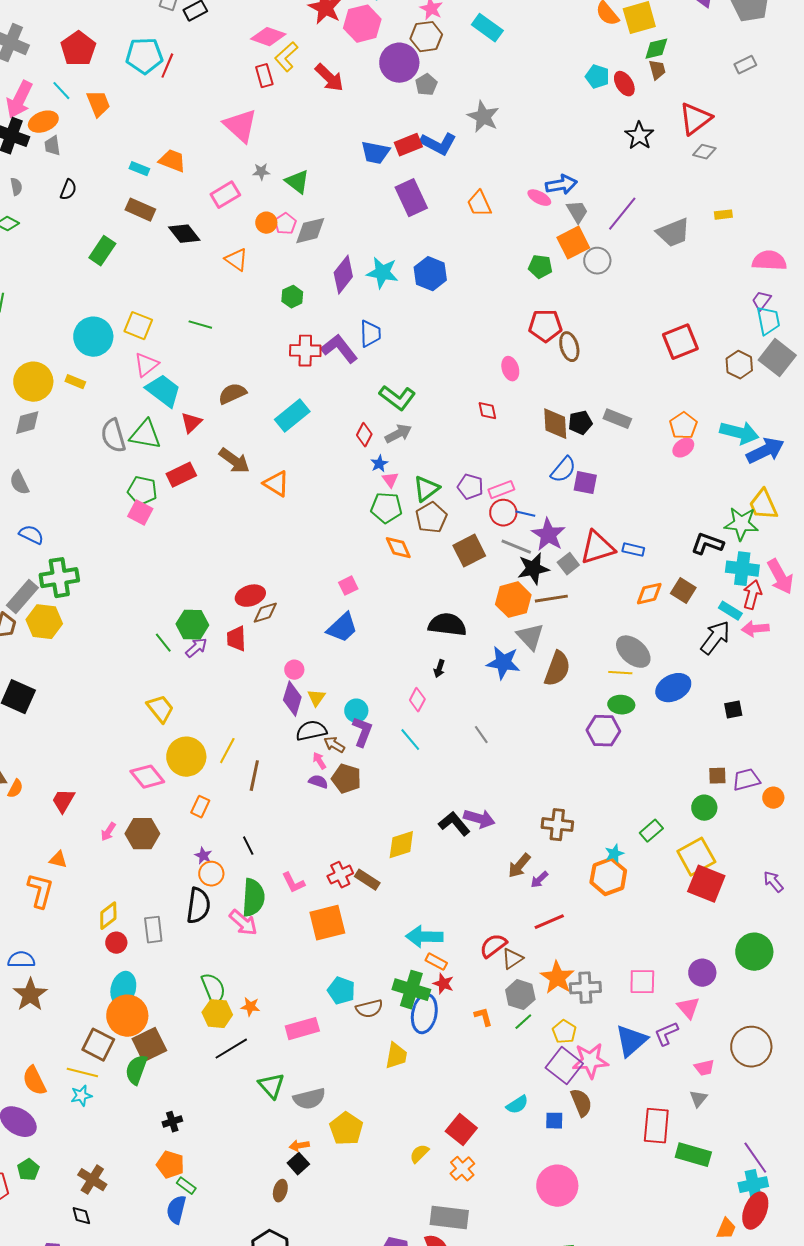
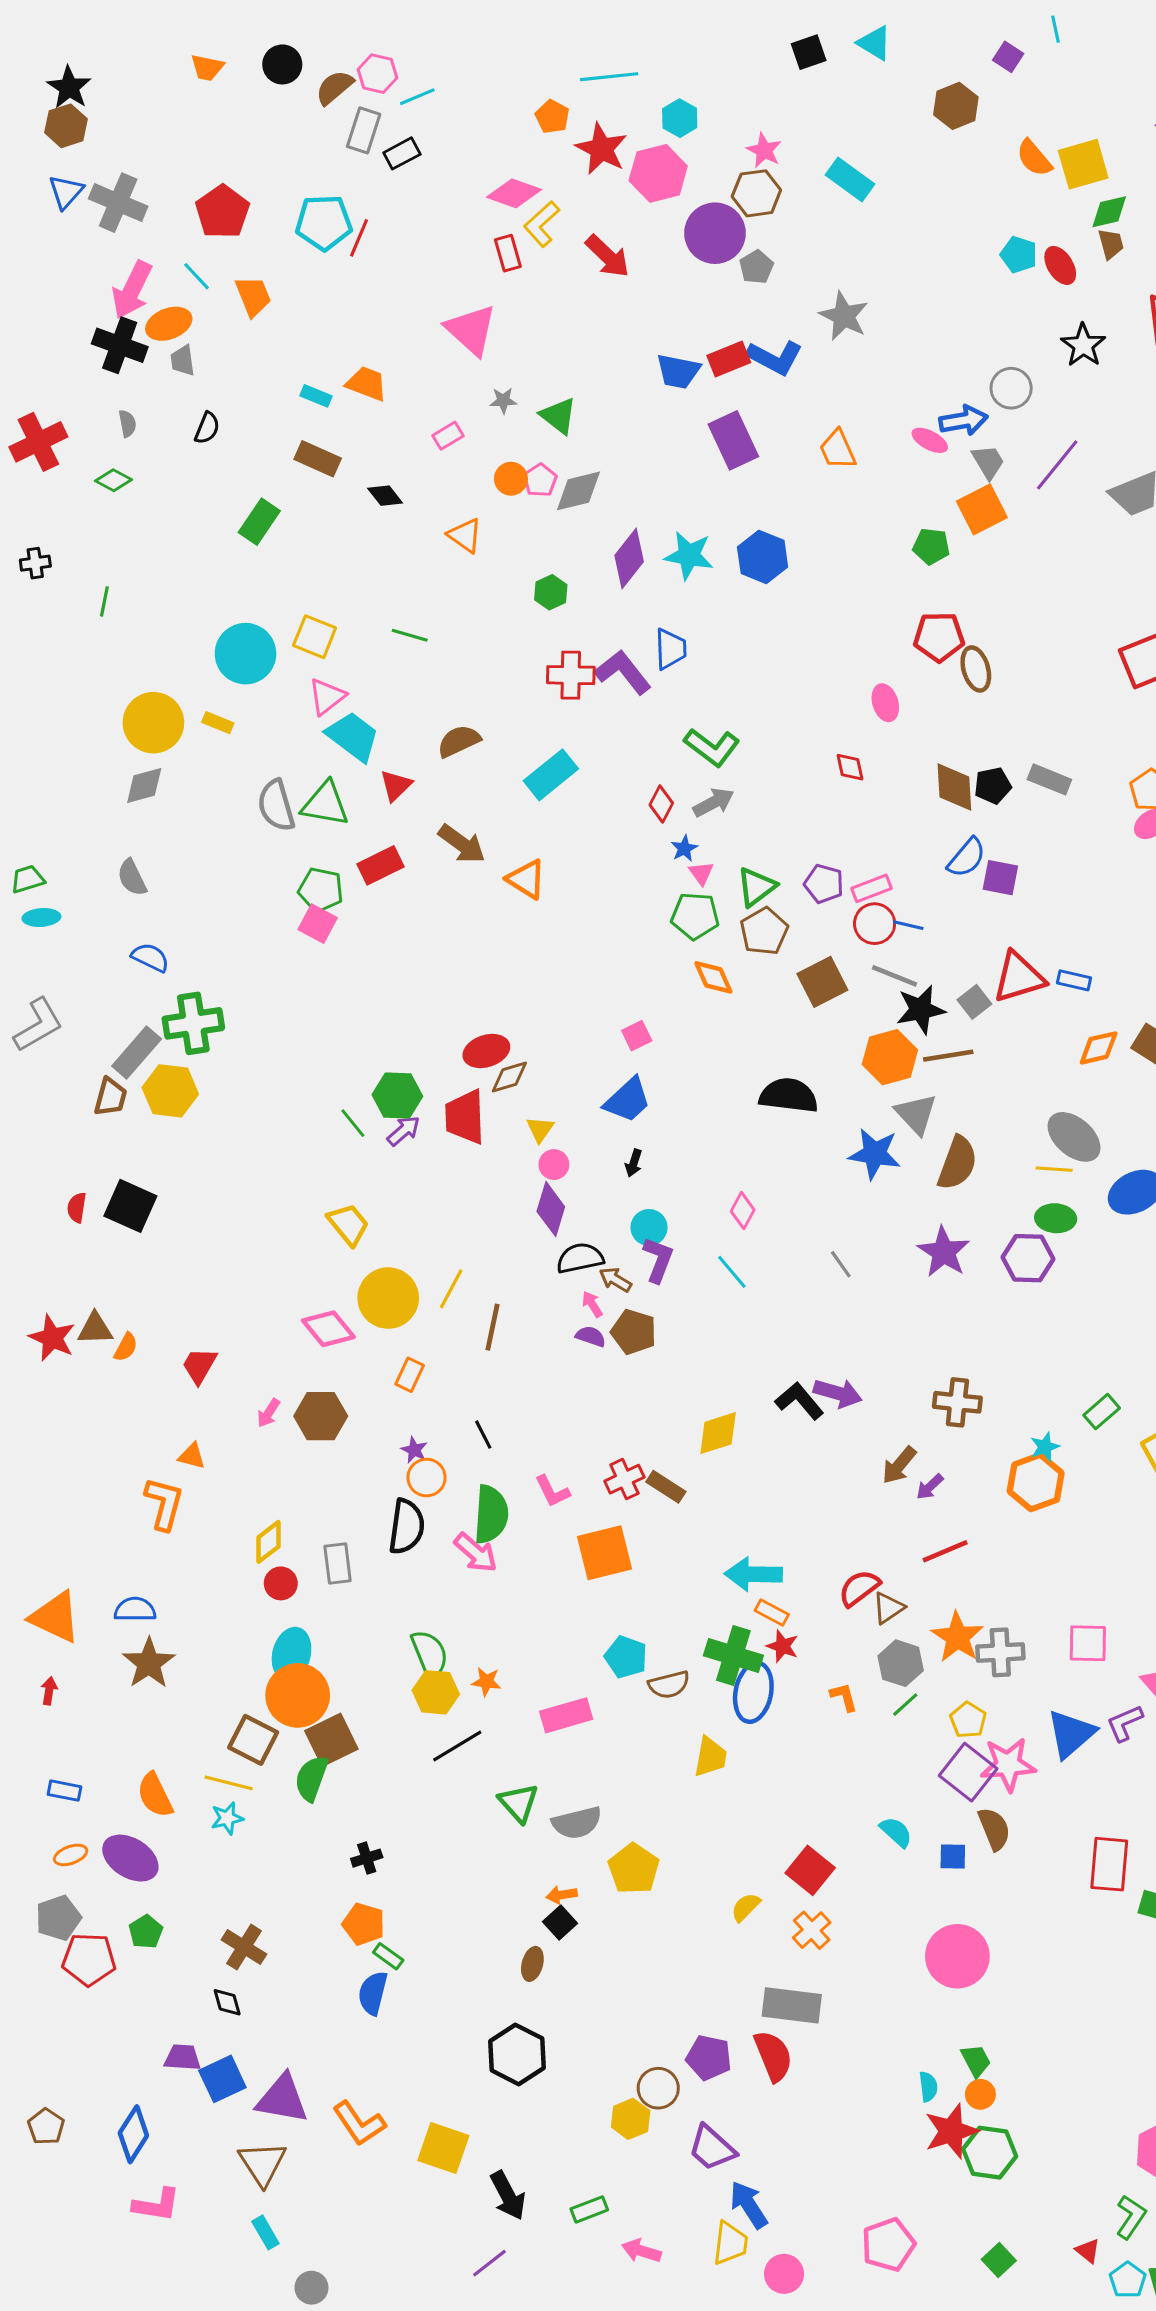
pink rectangle: (225, 195) -> (448, 436), size x0.7
black diamond: (184, 234) -> (385, 496), size x0.7
gray circle: (597, 261) -> (1011, 388), moved
purple star: (548, 535) -> (944, 1252), moved
red trapezoid: (236, 639) -> (465, 1117), size x1.4
black arrow: (439, 669) -> (634, 1163), moved
yellow triangle: (316, 698) -> (540, 1129), moved
cyan semicircle: (517, 1105) -> (896, 1832), turned -105

